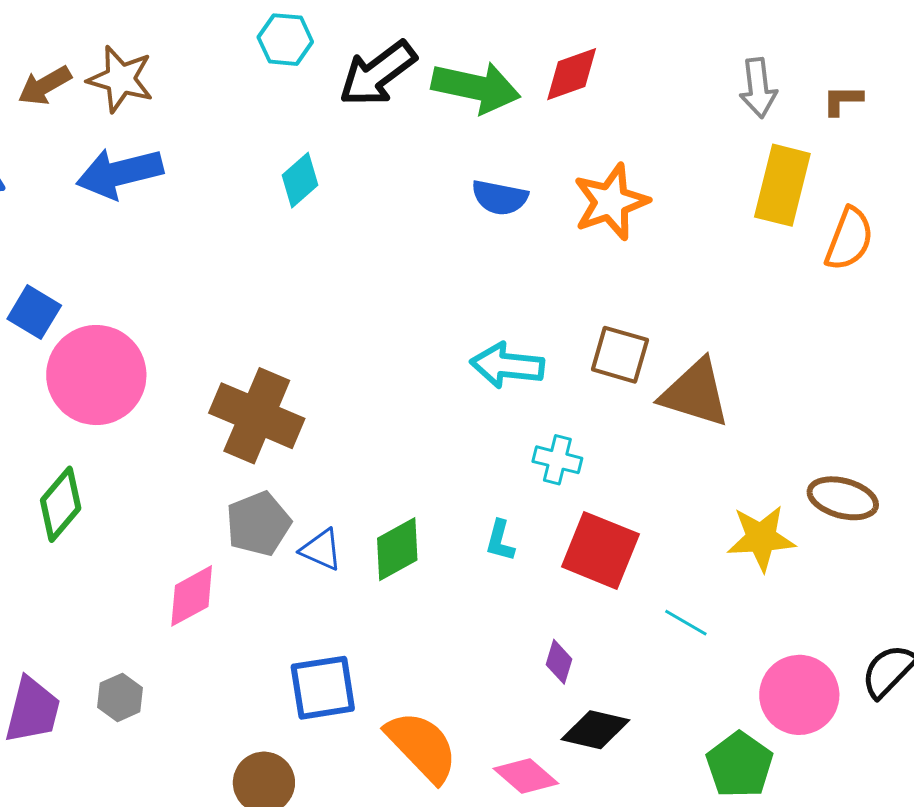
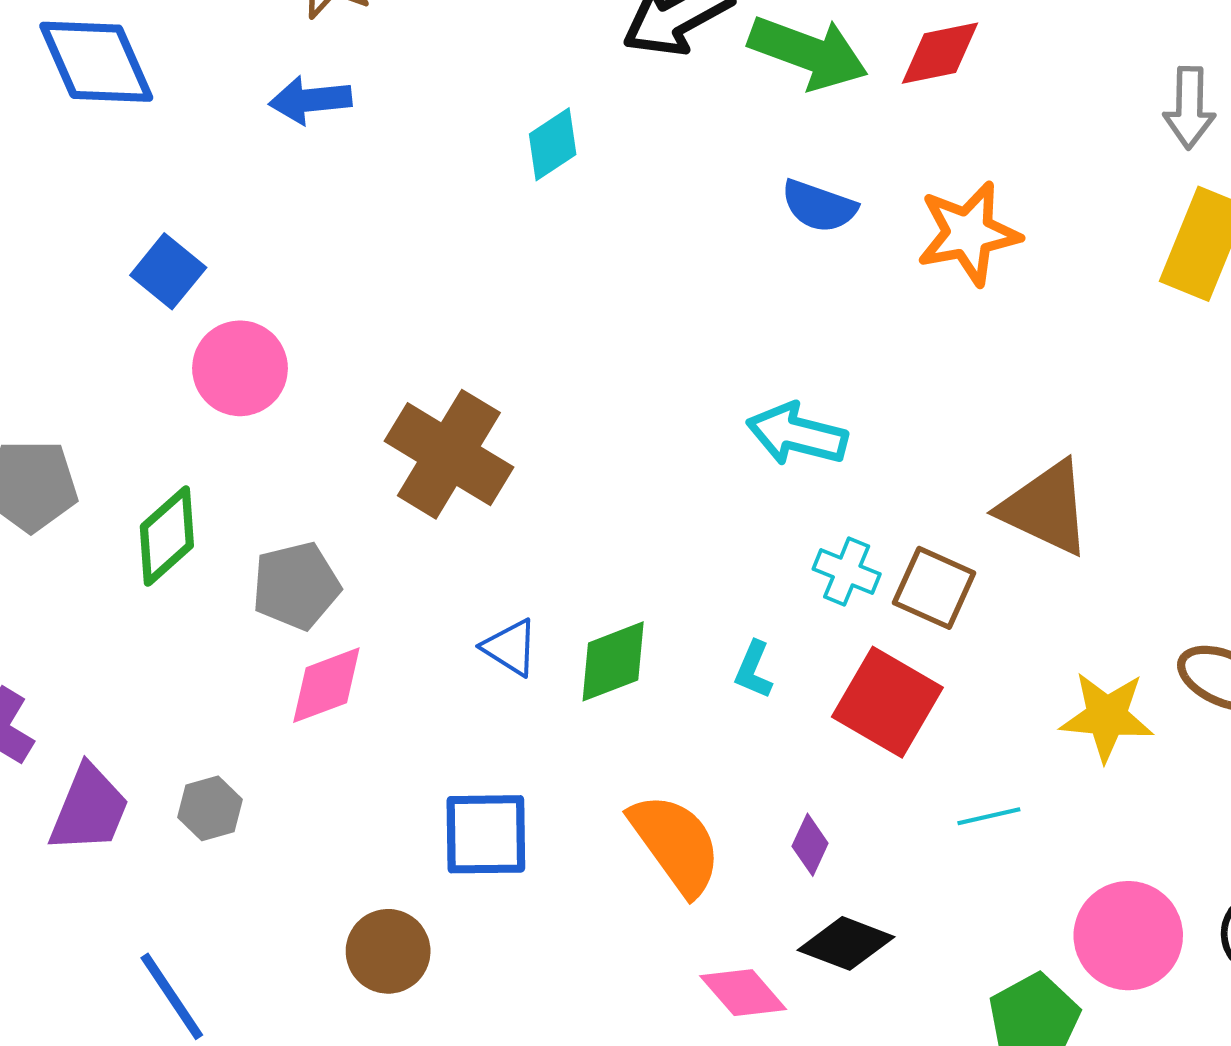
blue arrow: (120, 173) -> (310, 100), size x0.7
brown square: (620, 355) -> (934, 588), moved
pink circle: (96, 375) -> (240, 368), size x0.7
gray pentagon: (258, 524) -> (296, 586), moved
cyan line: (686, 623) -> (989, 816), turned -51
orange semicircle: (422, 746) -> (676, 844), moved

